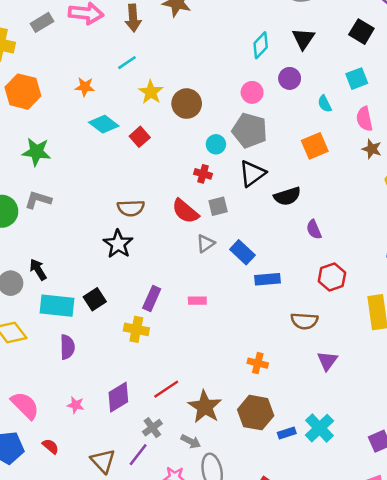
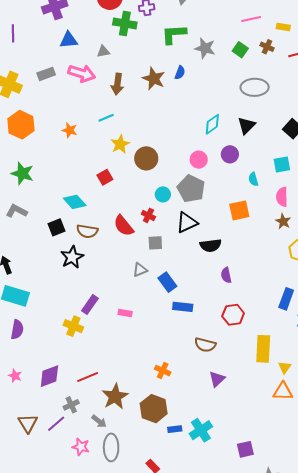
cyan diamond: (104, 124) -> (75, 202), moved
red semicircle: (185, 211) -> (124, 226), moved
black square: (95, 299) -> (56, 227), moved

